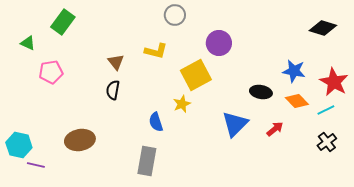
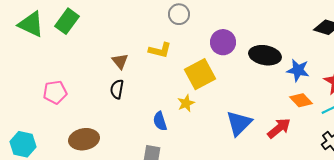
green triangle: (28, 43) -> (31, 24), moved, size x1.8
pink pentagon: (51, 72) -> (55, 92), moved
black ellipse: (261, 92) -> (265, 55), moved, size x1.4
red arrow: (275, 129) -> (279, 128), size x1.4

